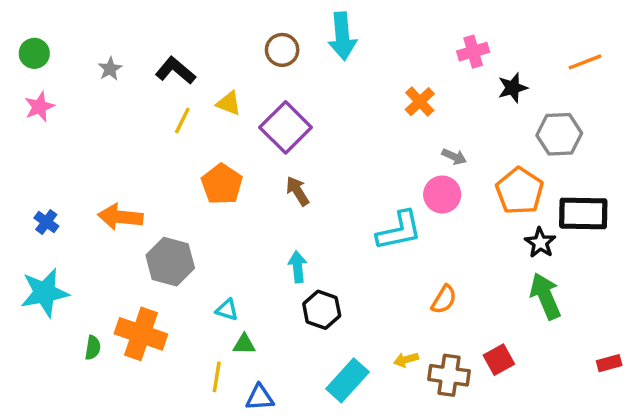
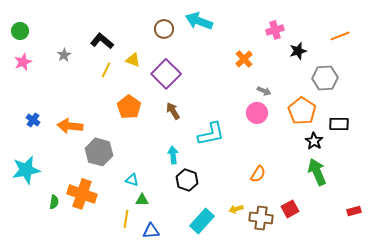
cyan arrow: (342, 36) -> (199, 21), turned 116
gray star: (110, 69) -> (64, 55), moved
black rectangle: (583, 213) -> (339, 124), size x0.7
blue cross: (46, 222) -> (33, 120), moved
cyan L-shape: (399, 231) -> (211, 134), moved

